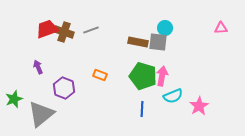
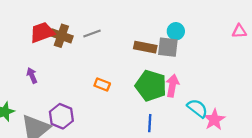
purple hexagon: (64, 88) -> (61, 116), moved
cyan semicircle: (173, 96) -> (197, 108), moved, turned -120

